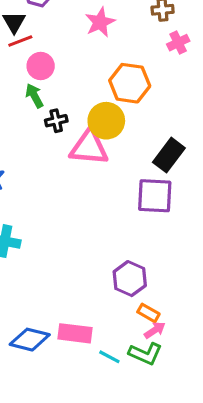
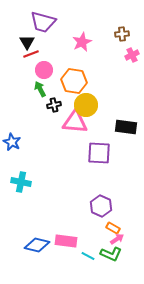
orange hexagon: (130, 83) -> (74, 81), moved
black rectangle: (169, 155) -> (126, 127), turned 60
purple square: (155, 196) -> (99, 153), moved

